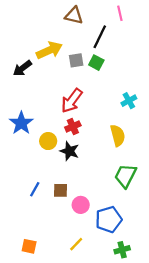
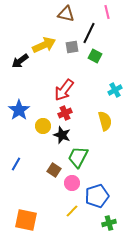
gray square: (76, 60) -> (72, 47), moved
green square: (96, 63) -> (95, 56), moved
green trapezoid: (125, 176) -> (78, 157), moved
blue line: (35, 189) -> (16, 164), moved
brown square: (60, 190) -> (54, 170), turned 32
yellow line: (76, 244) -> (72, 211), moved
orange square: (29, 246) -> (26, 220), size x1.6

